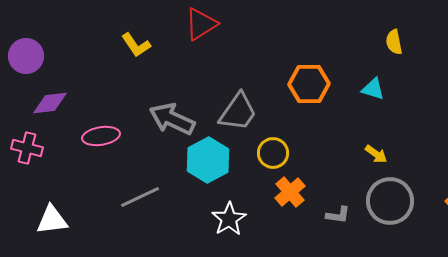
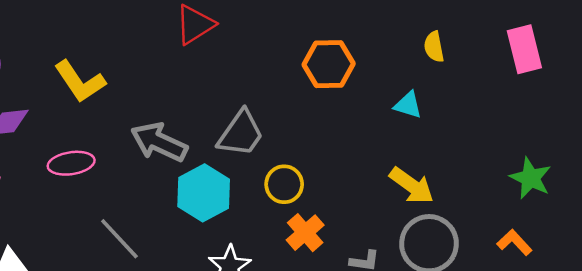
yellow L-shape: (136, 45) -> (80, 81), moved, size x1.4
orange hexagon: (309, 84) -> (329, 64), moved
yellow arrow: (376, 154) -> (412, 185), size x1.6
gray line: (140, 197) -> (119, 239), turned 72

